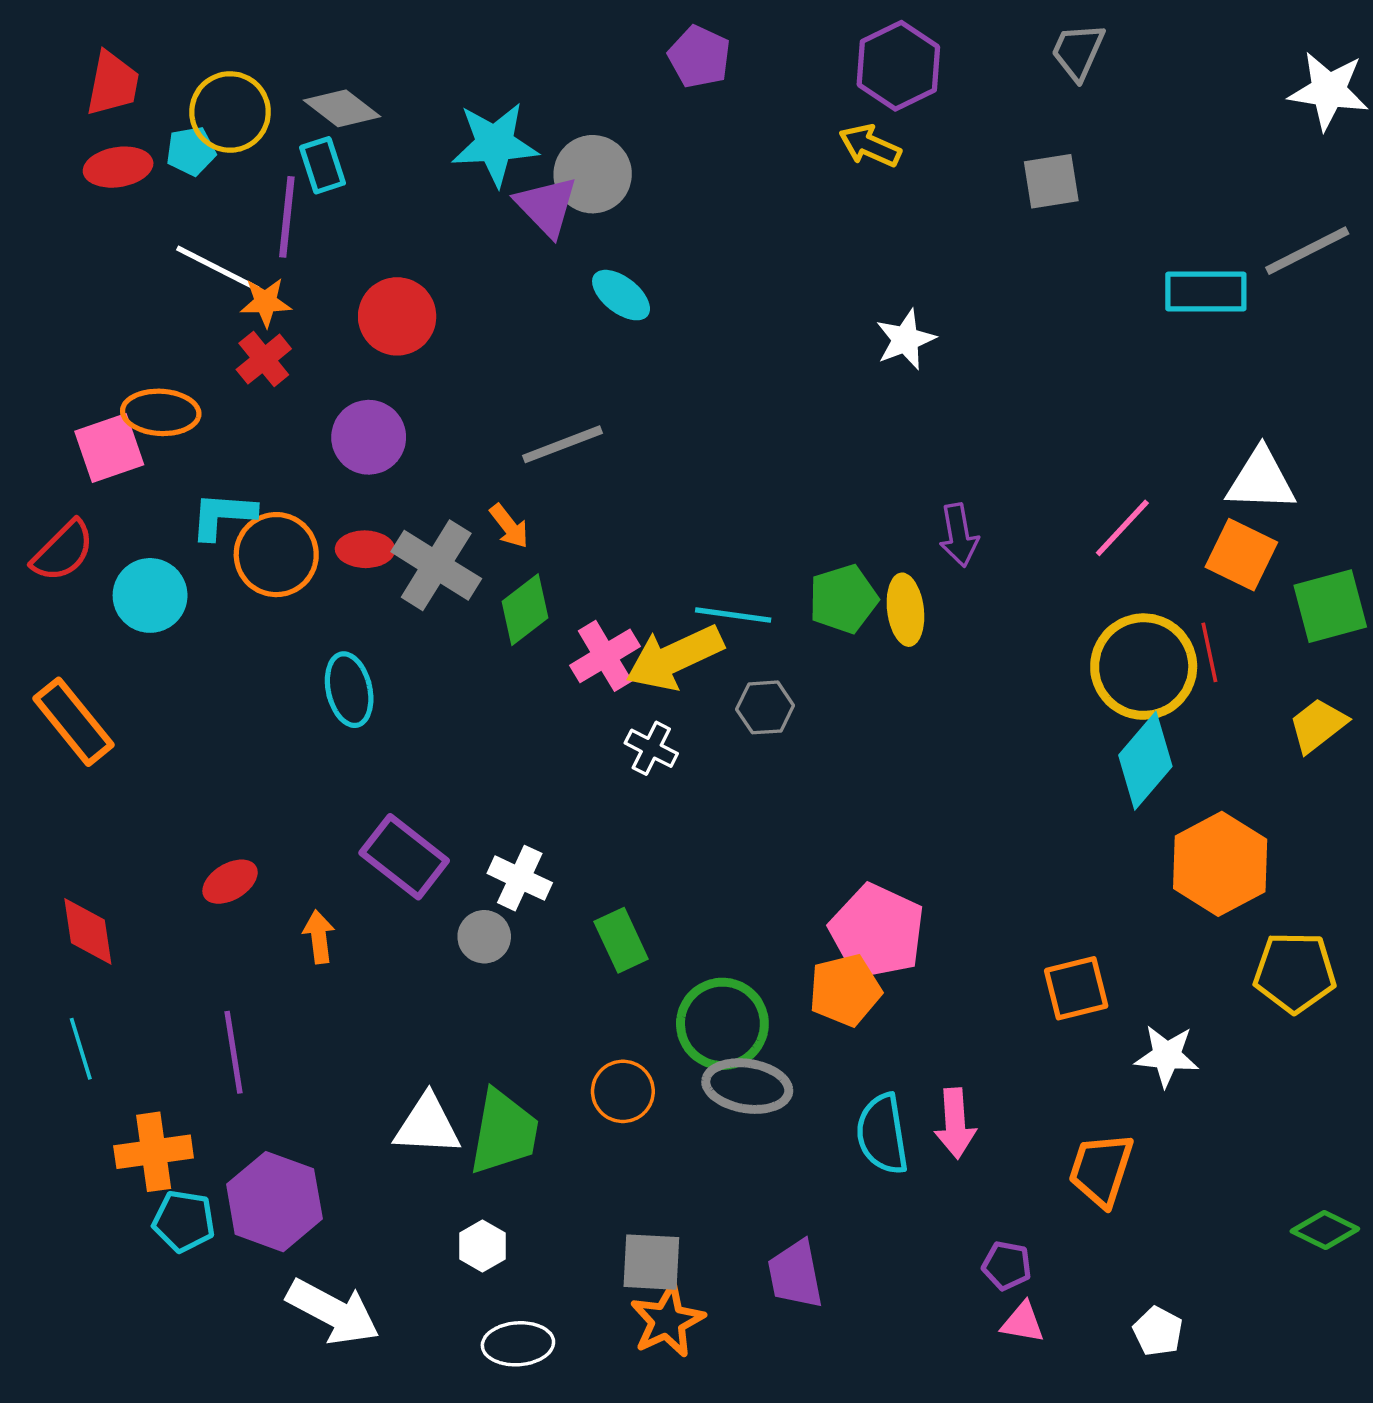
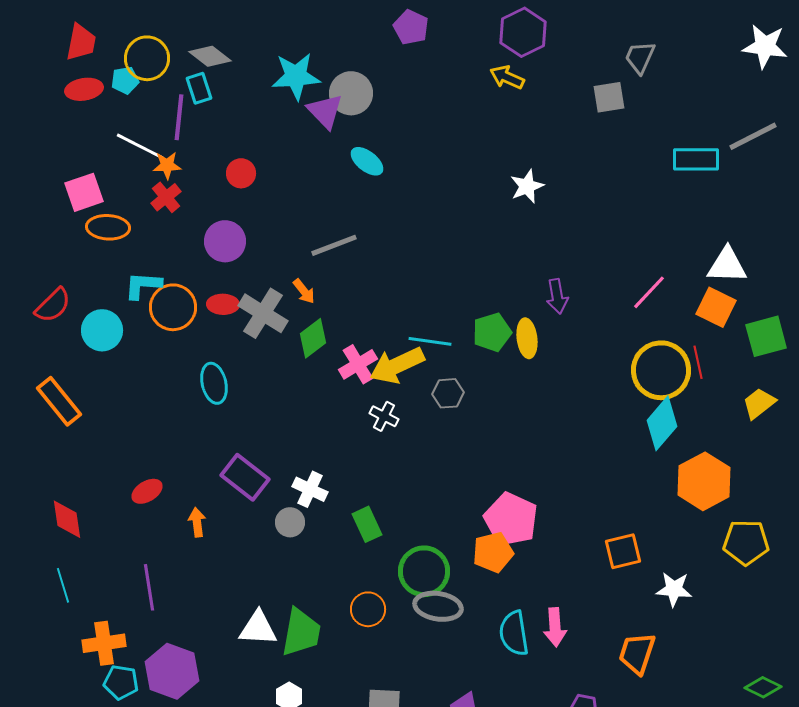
gray trapezoid: (1078, 52) -> (640, 57), moved
red circle: (397, 316) -> (241, 173), size x0.7
pink square: (109, 448) -> (84, 192), moved

